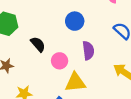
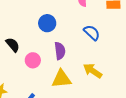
yellow triangle: (75, 82) -> (61, 79), moved

